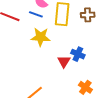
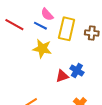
red triangle: (64, 61) -> (62, 76), turned 32

